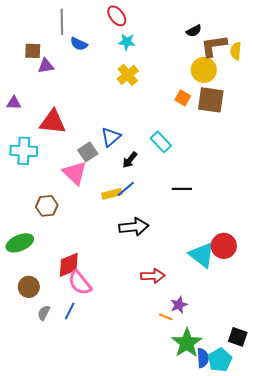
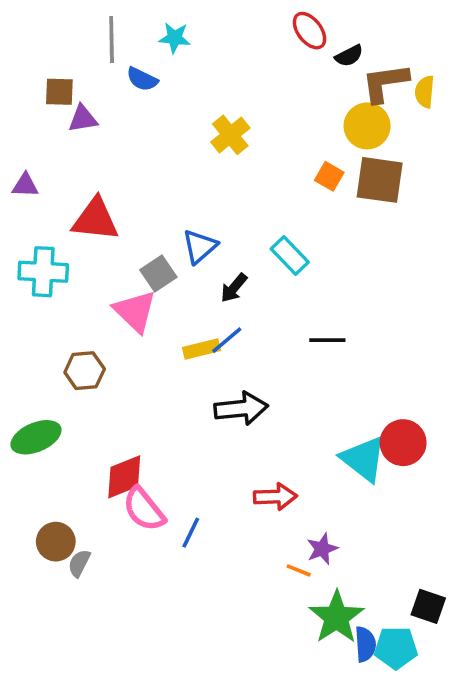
red ellipse: (117, 16) -> (309, 31), moved
cyan star: (127, 42) -> (175, 38), moved
brown circle: (29, 287) -> (56, 542), moved
blue line: (70, 311) -> (191, 533), moved
cyan pentagon: (220, 360) -> (396, 648), turned 30

